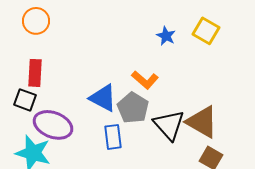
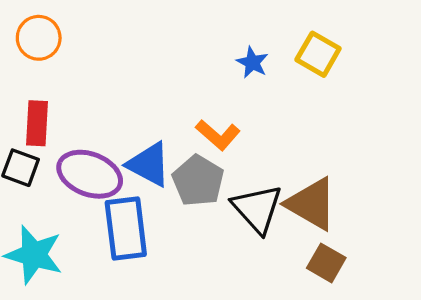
purple ellipse: (53, 125) -> (90, 174), moved
blue rectangle: (113, 137) -> (126, 228), moved, size x1.5

